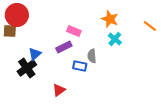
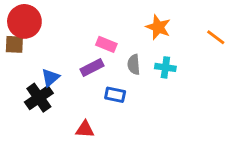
cyan cross: (115, 39) -> (165, 67), moved, turned -32
gray semicircle: (92, 56) -> (134, 65), moved
red triangle: (59, 90) -> (85, 129), turned 40

